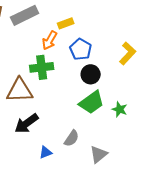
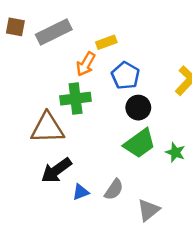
blue triangle: (46, 152) -> (81, 192), moved

